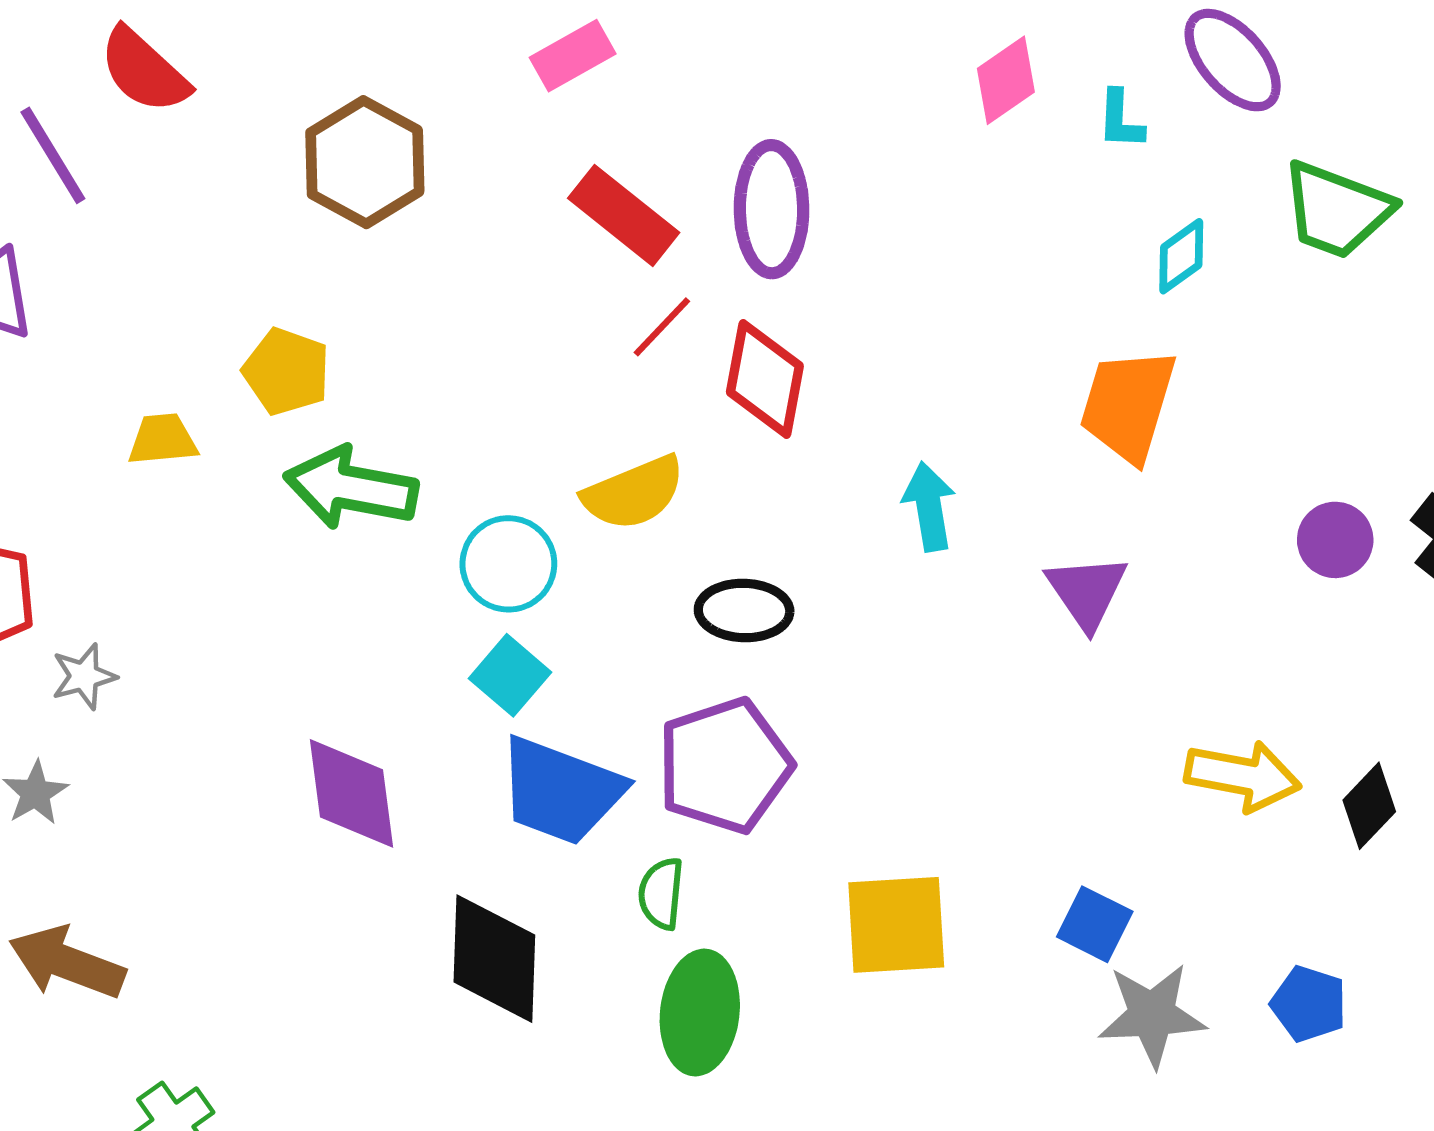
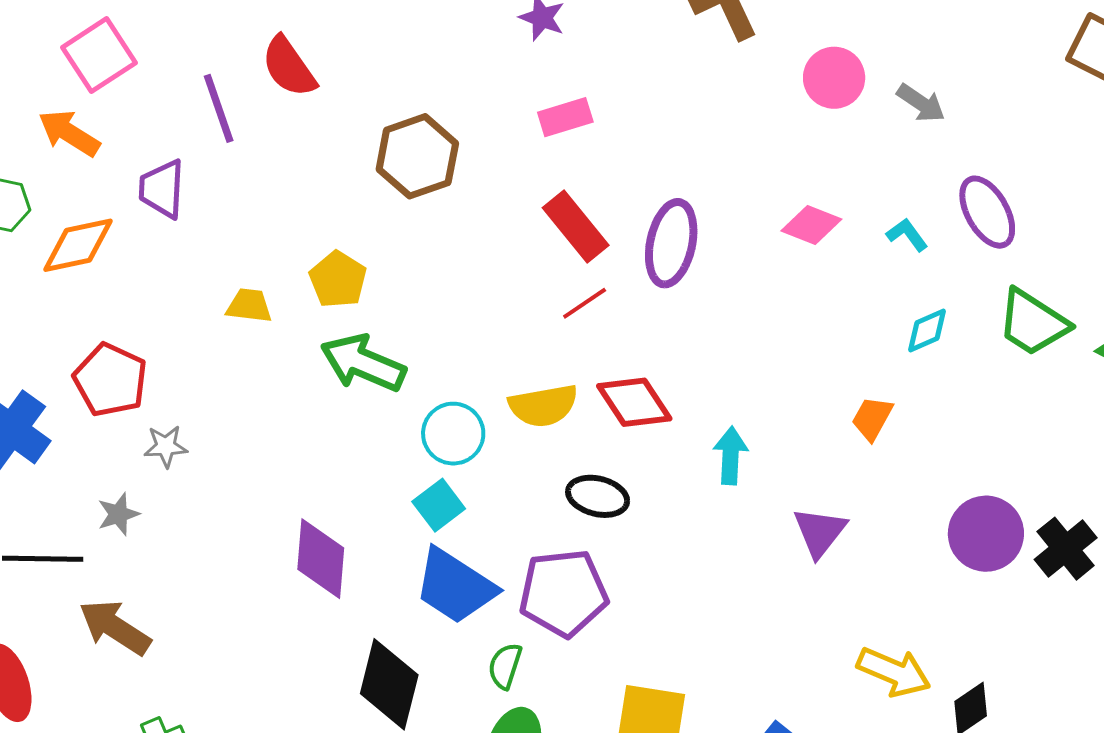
pink diamond: (1006, 80) -> (811, 225), moved, turned 44
cyan L-shape: (1121, 120) -> (907, 235), turned 129
red diamond: (765, 379) -> (634, 402), moved, turned -56
orange trapezoid: (1128, 405) -> (872, 418), size x0.6
purple circle: (1335, 540) -> (986, 534), size x1.5

